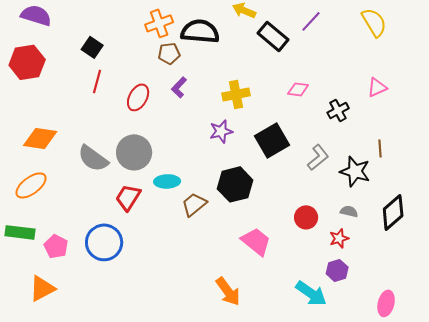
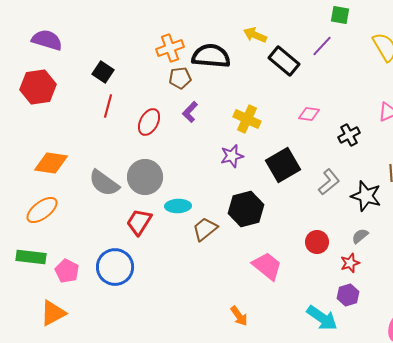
yellow cross: (236, 94) -> (247, 119), turned 36
gray semicircle: (349, 211) -> (360, 236), turned -54
orange arrow: (228, 291) -> (239, 316), size x0.7

